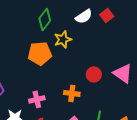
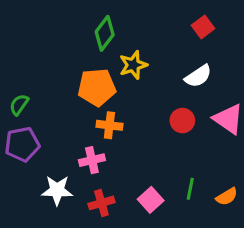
white semicircle: (84, 16) -> (198, 76), moved
orange cross: (72, 93) -> (109, 125), moved

